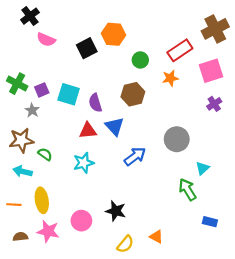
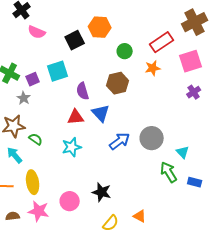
cyan square: (69, 94) -> (58, 71), moved, turned -35
gray circle: (177, 139) -> (152, 138), moved
cyan triangle: (202, 168) -> (183, 152), turned -32
cyan arrow: (22, 171) -> (15, 155), turned 36
blue rectangle: (210, 222) -> (195, 182), moved

